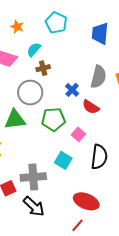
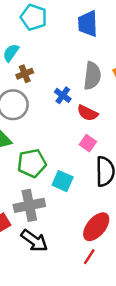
green pentagon: (53, 119) -> (32, 163), moved
pink square: (78, 134) -> (88, 143), moved
red ellipse: (86, 201) -> (96, 227), turned -65

